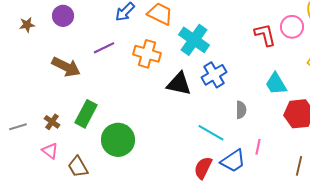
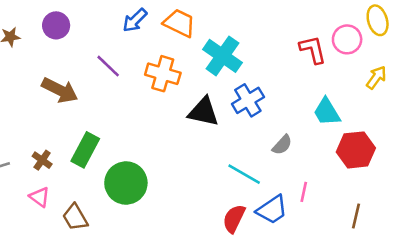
purple line: (104, 48) -> (108, 66), turned 70
gray semicircle: (241, 110) -> (282, 145), turned 42

